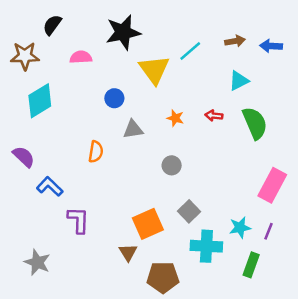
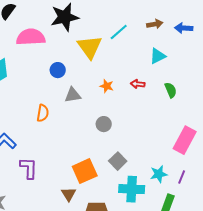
pink semicircle: (81, 57) -> (31, 37), size x1.6
green semicircle: (255, 123) -> (171, 90), size x0.6

